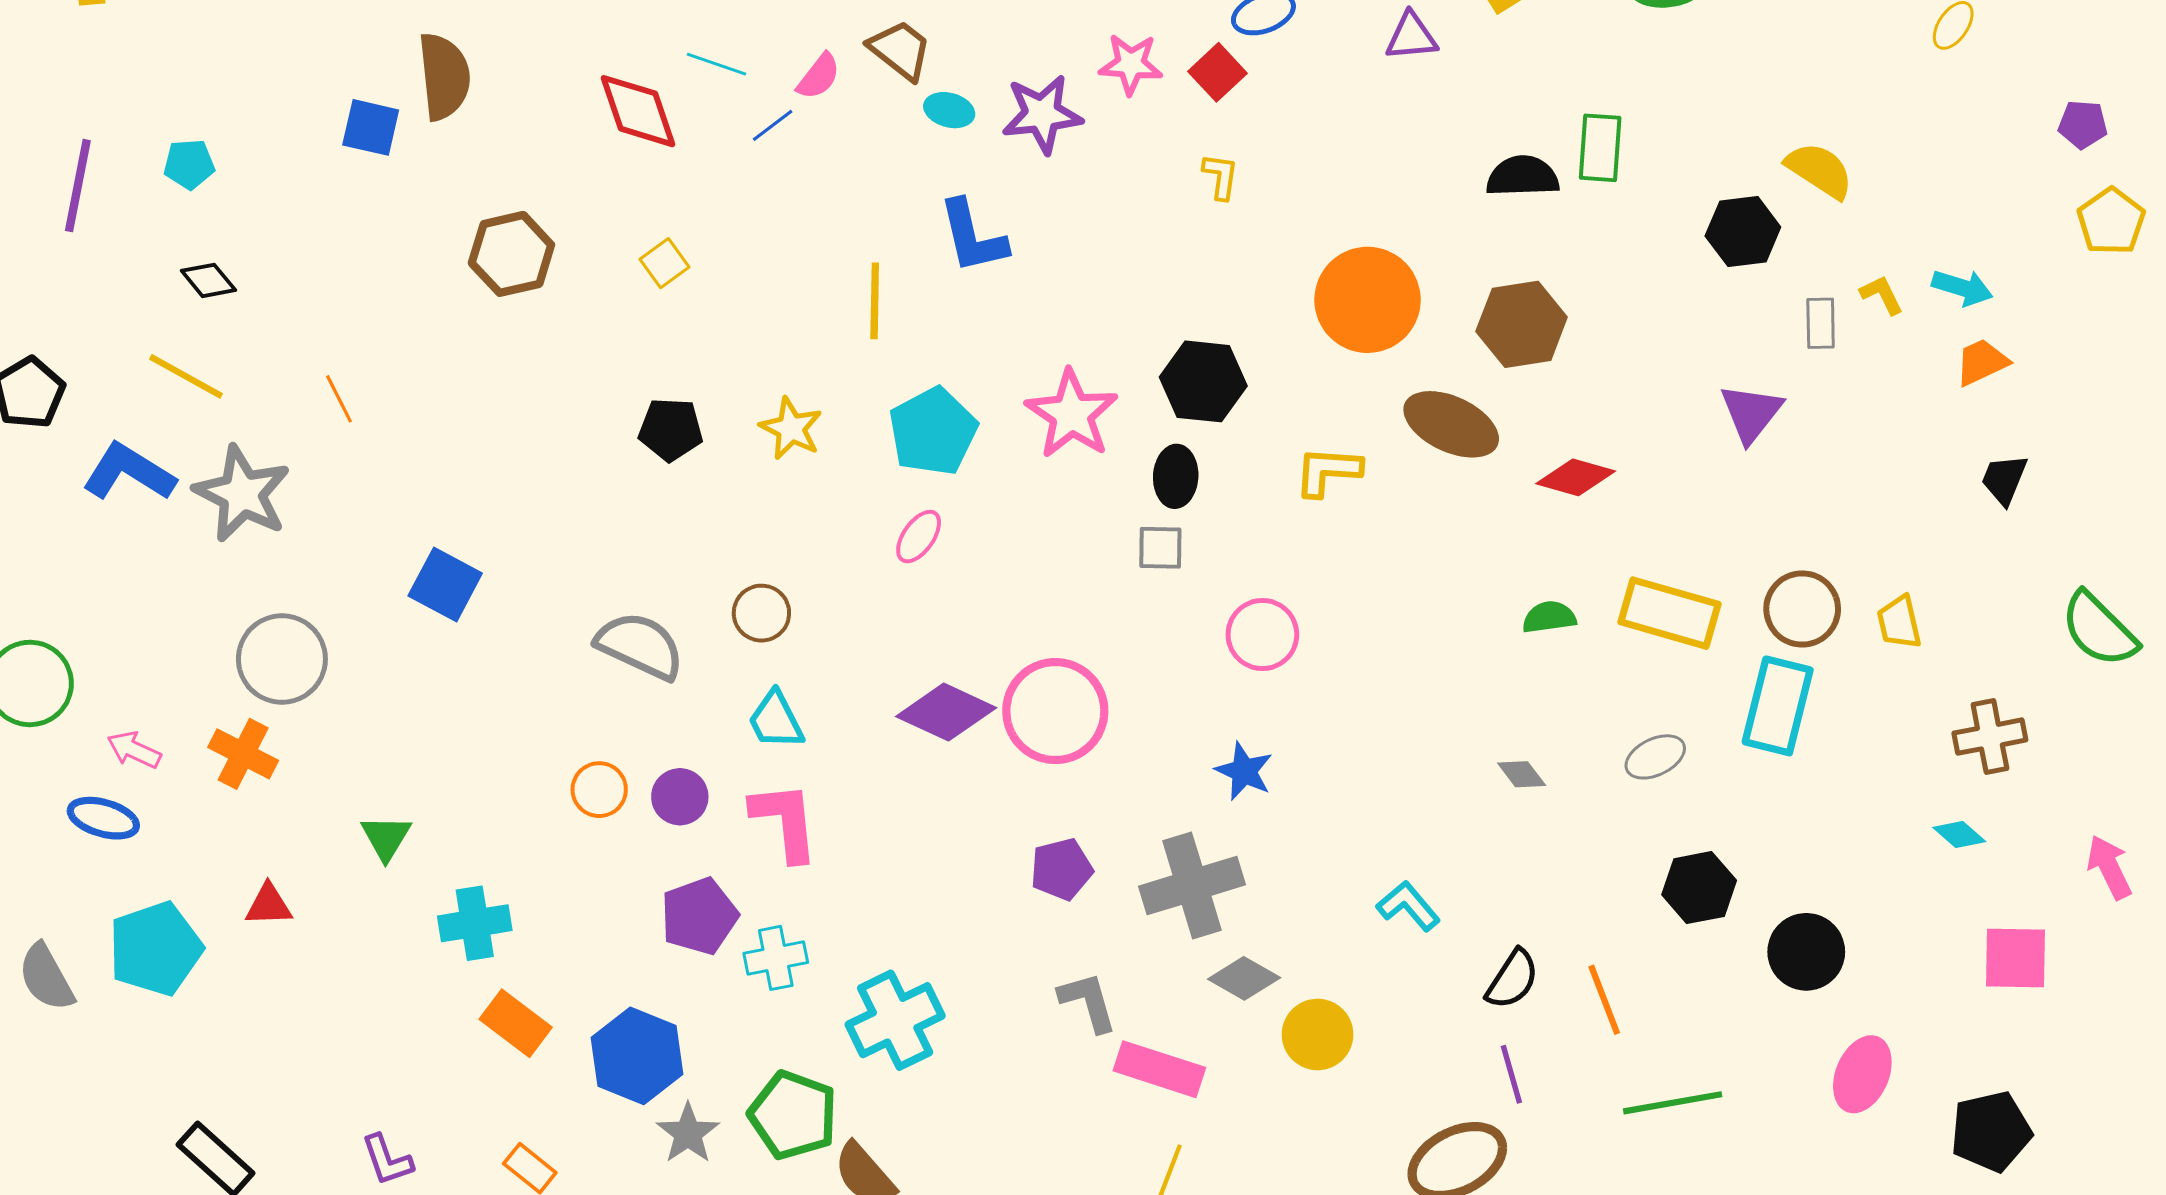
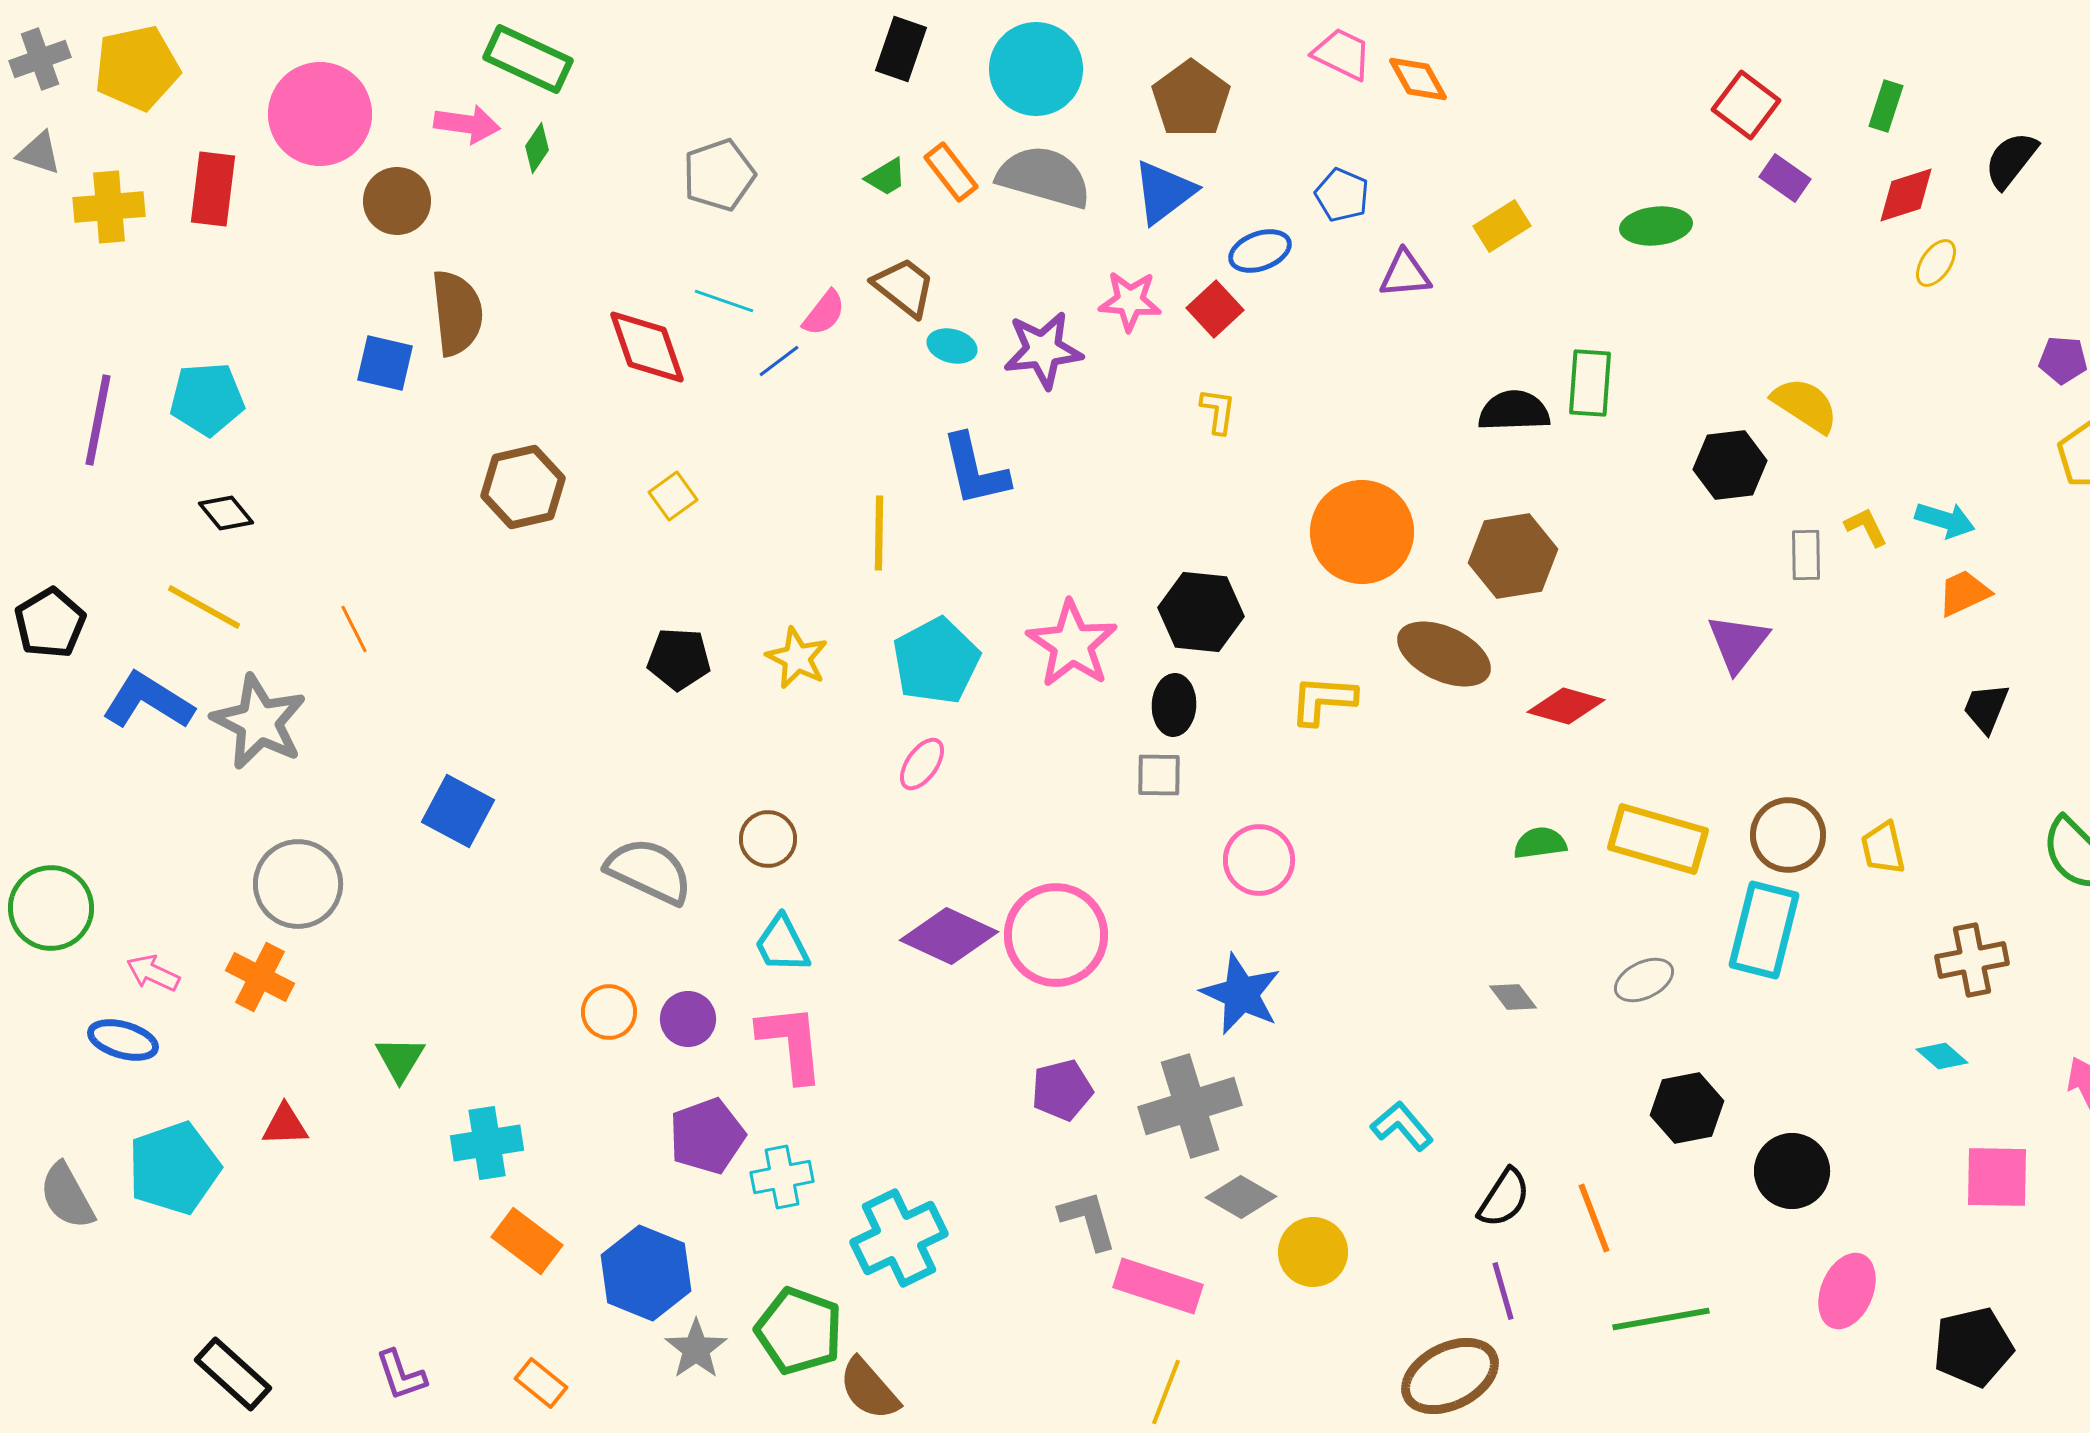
cyan pentagon: (189, 164) -> (207, 399), size x1.5
blue star: (1244, 771) -> (1241, 994), size x1.4

